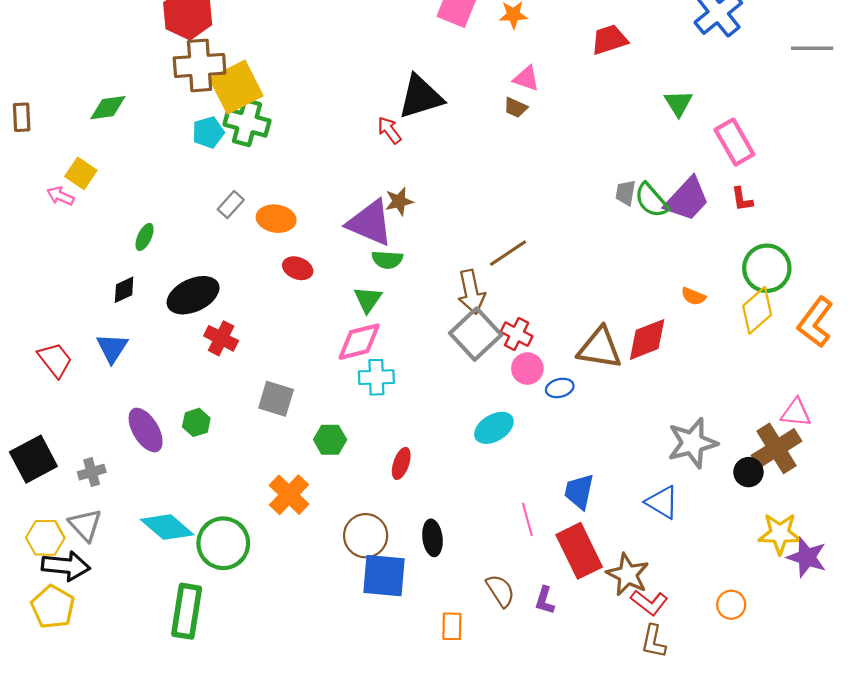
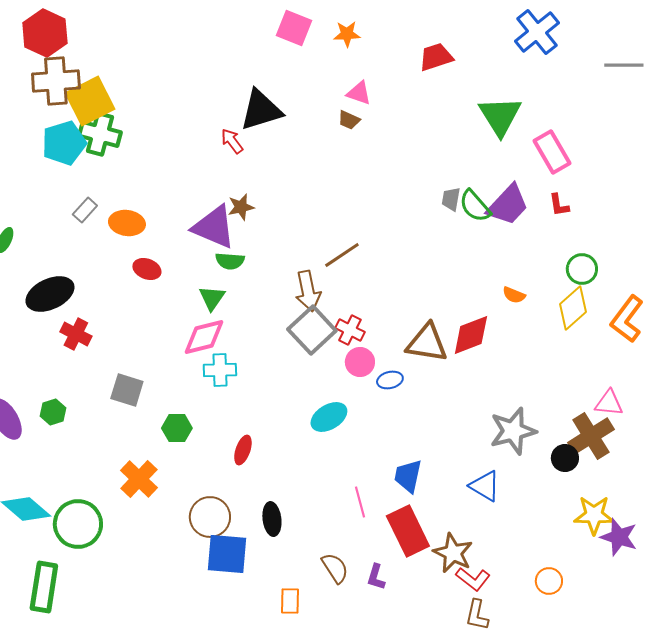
green triangle: (678, 103) -> (500, 116), size x1.6
cyan pentagon: (208, 132) -> (64, 143), size x1.5
green circle: (767, 268) -> (582, 269), size x0.7

